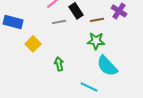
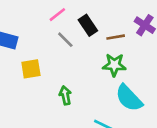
gray line: (59, 22) -> (65, 40), turned 56
yellow square: (33, 44) -> (31, 69), turned 35

